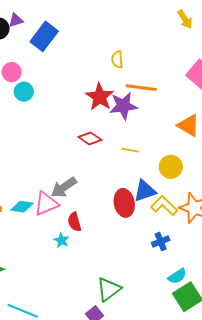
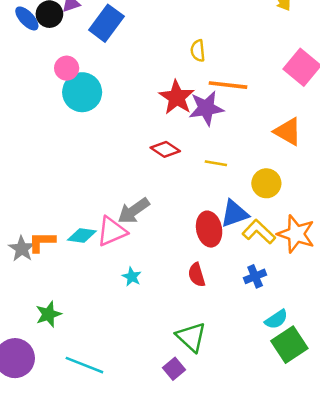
cyan circle: (24, 92) -> (82, 92), size x1.6
red semicircle: (74, 222) -> (197, 275), moved
green triangle: (109, 289) -> (191, 337), turned -40

